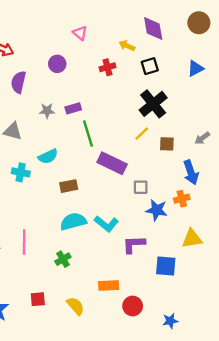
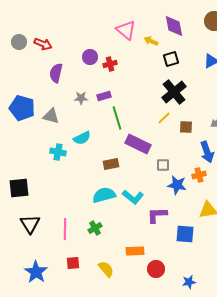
pink triangle: (80, 33) -> (126, 30), moved, size x1.5
red cross: (107, 67) -> (110, 64), moved
brown rectangle: (69, 186) -> (111, 164), moved
pink line: (24, 242) -> (65, 229), moved

